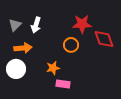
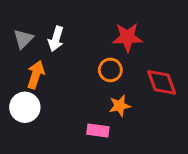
red diamond: (104, 39) -> (162, 82), moved
orange arrow: (23, 48) -> (36, 75), turned -66
orange star: (53, 68) -> (120, 106), moved

